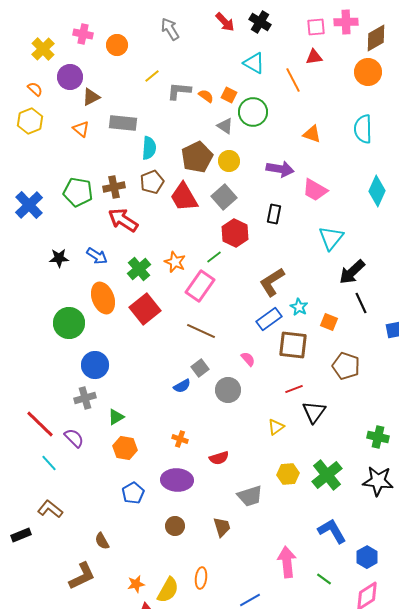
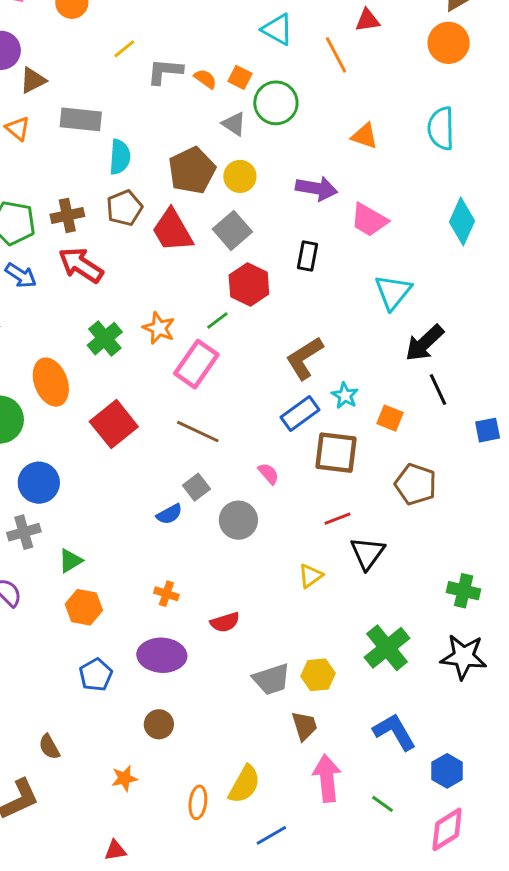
blue arrow: (97, 256) -> (21, 275), moved
red square: (145, 309) -> (114, 424), moved
yellow hexagon: (288, 474) -> (318, 675), moved
brown trapezoid: (222, 527) -> (304, 726), moved
orange star: (136, 584) -> (124, 778), moved
yellow semicircle: (168, 590) -> (244, 784), moved

